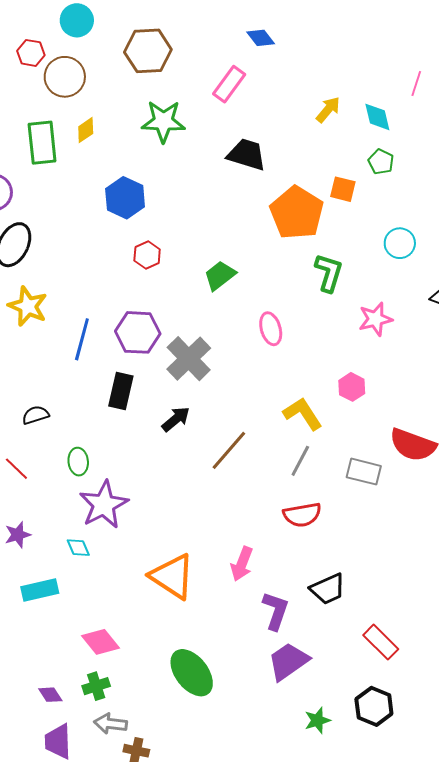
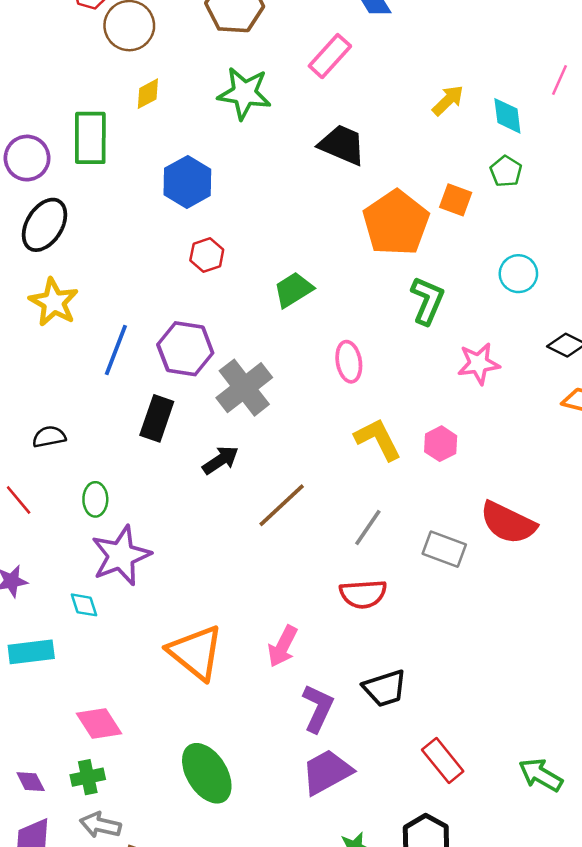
green rectangle: (42, 143) -> (90, 138), moved
yellow L-shape: (303, 414) -> (378, 439), moved

